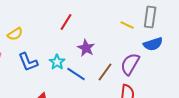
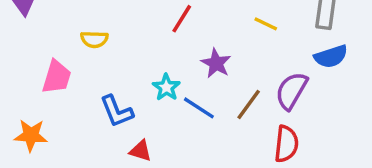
yellow line: (127, 25) -> (266, 24), moved
yellow semicircle: (15, 34) -> (94, 39), turned 35
blue L-shape: (28, 62) -> (117, 111), moved

